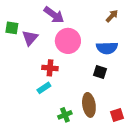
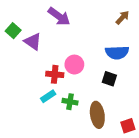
green square: (12, 28) -> (13, 31), turned 32
purple triangle: (30, 38) -> (33, 42), turned -36
pink circle: (68, 41) -> (74, 65), moved, size x0.7
green cross: (65, 115) -> (70, 102), moved, turned 32

